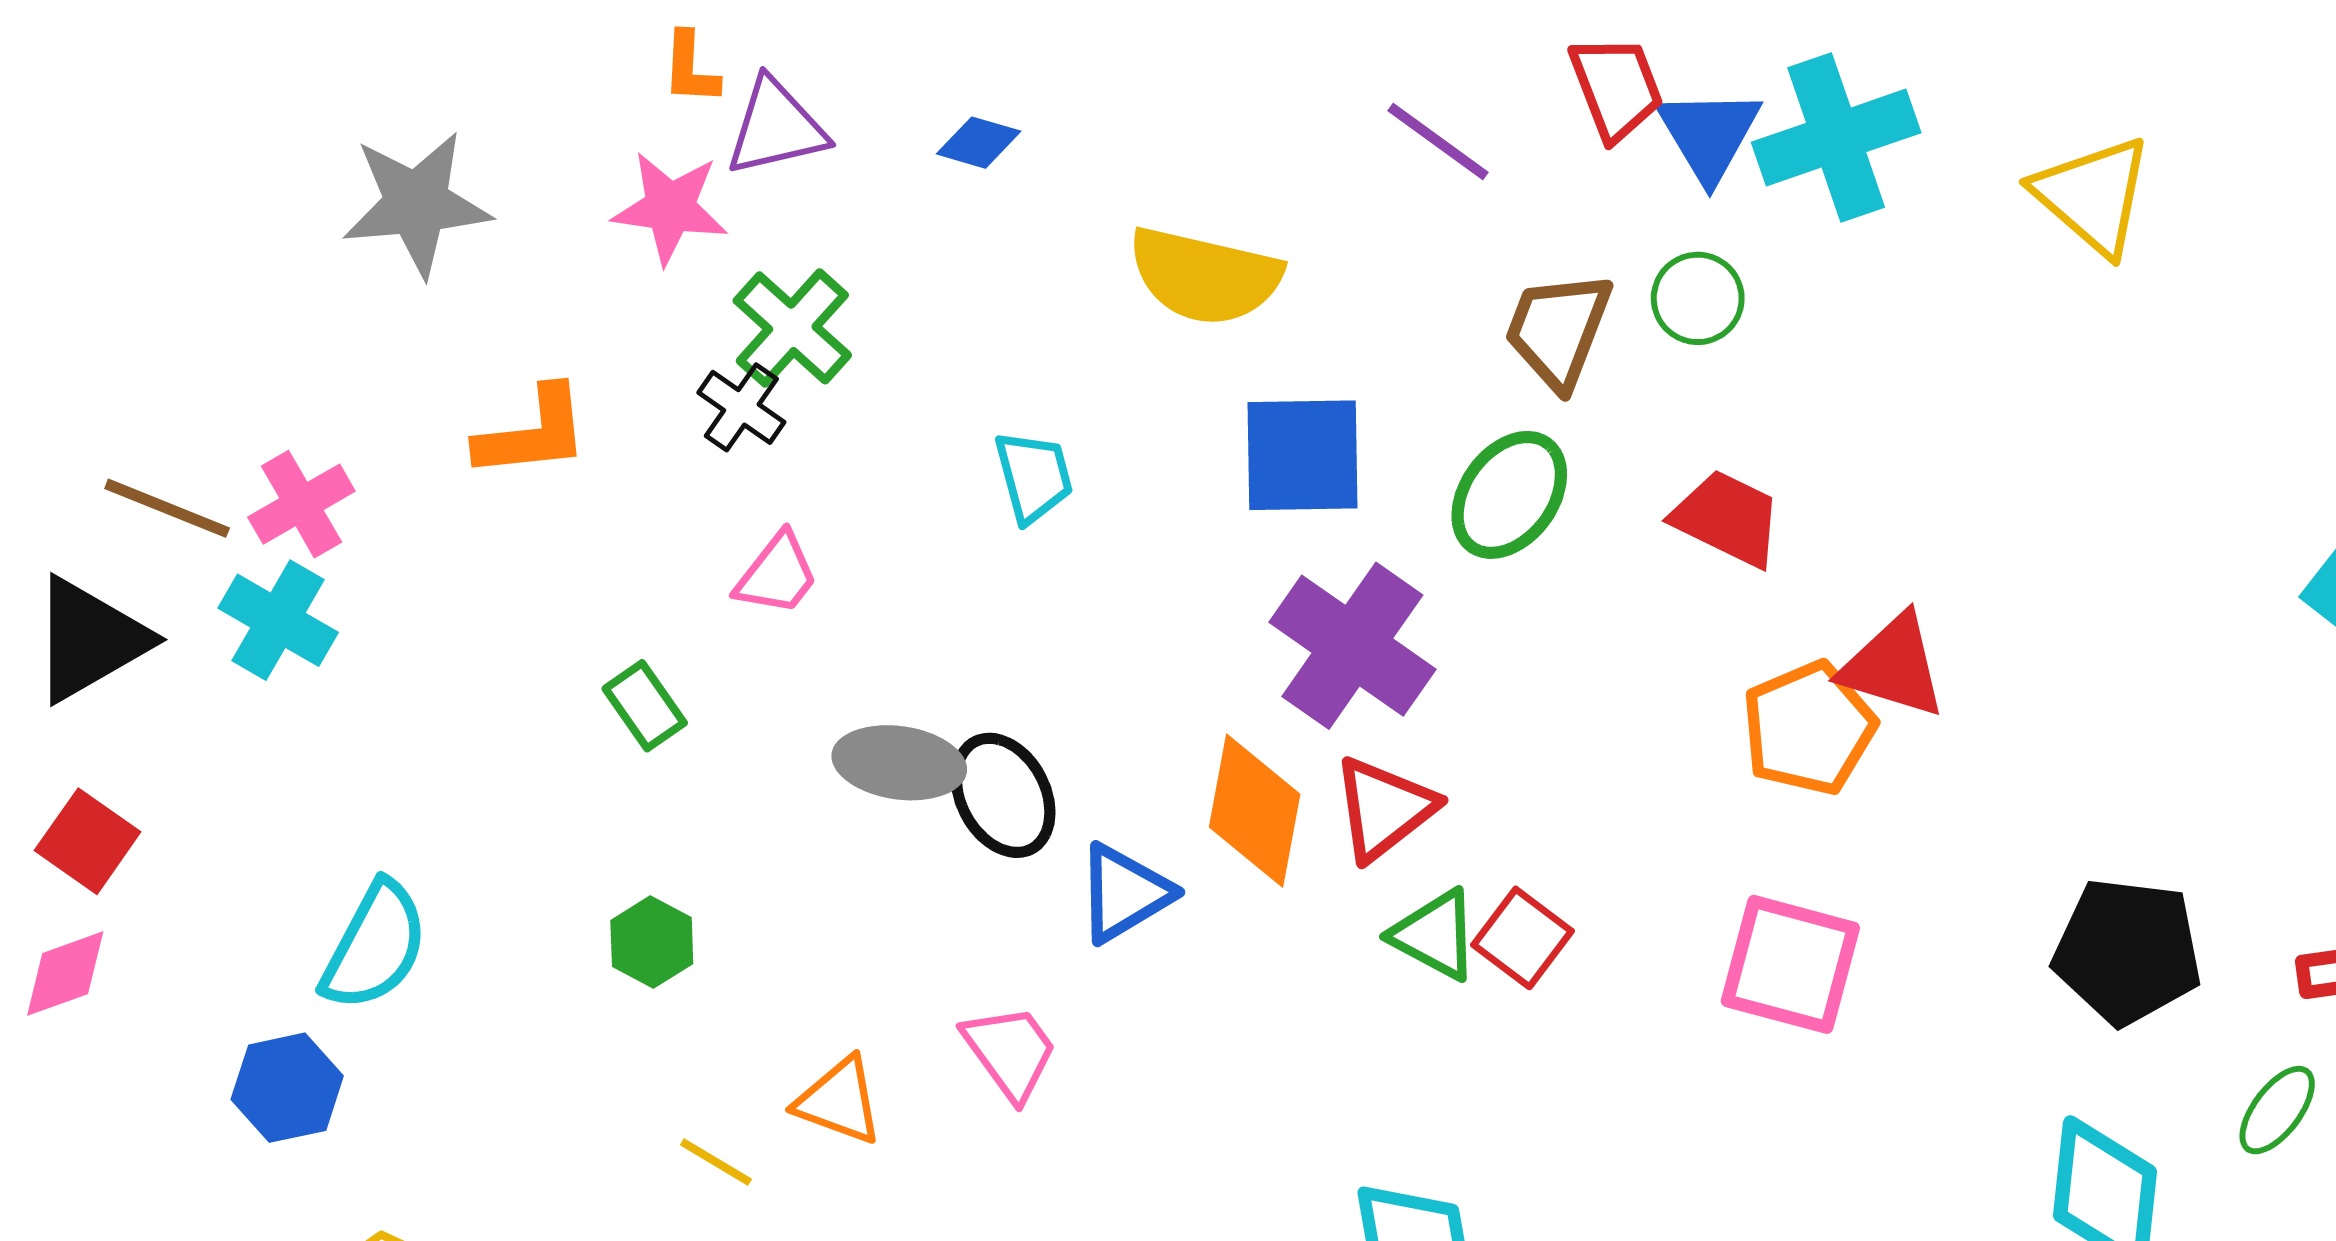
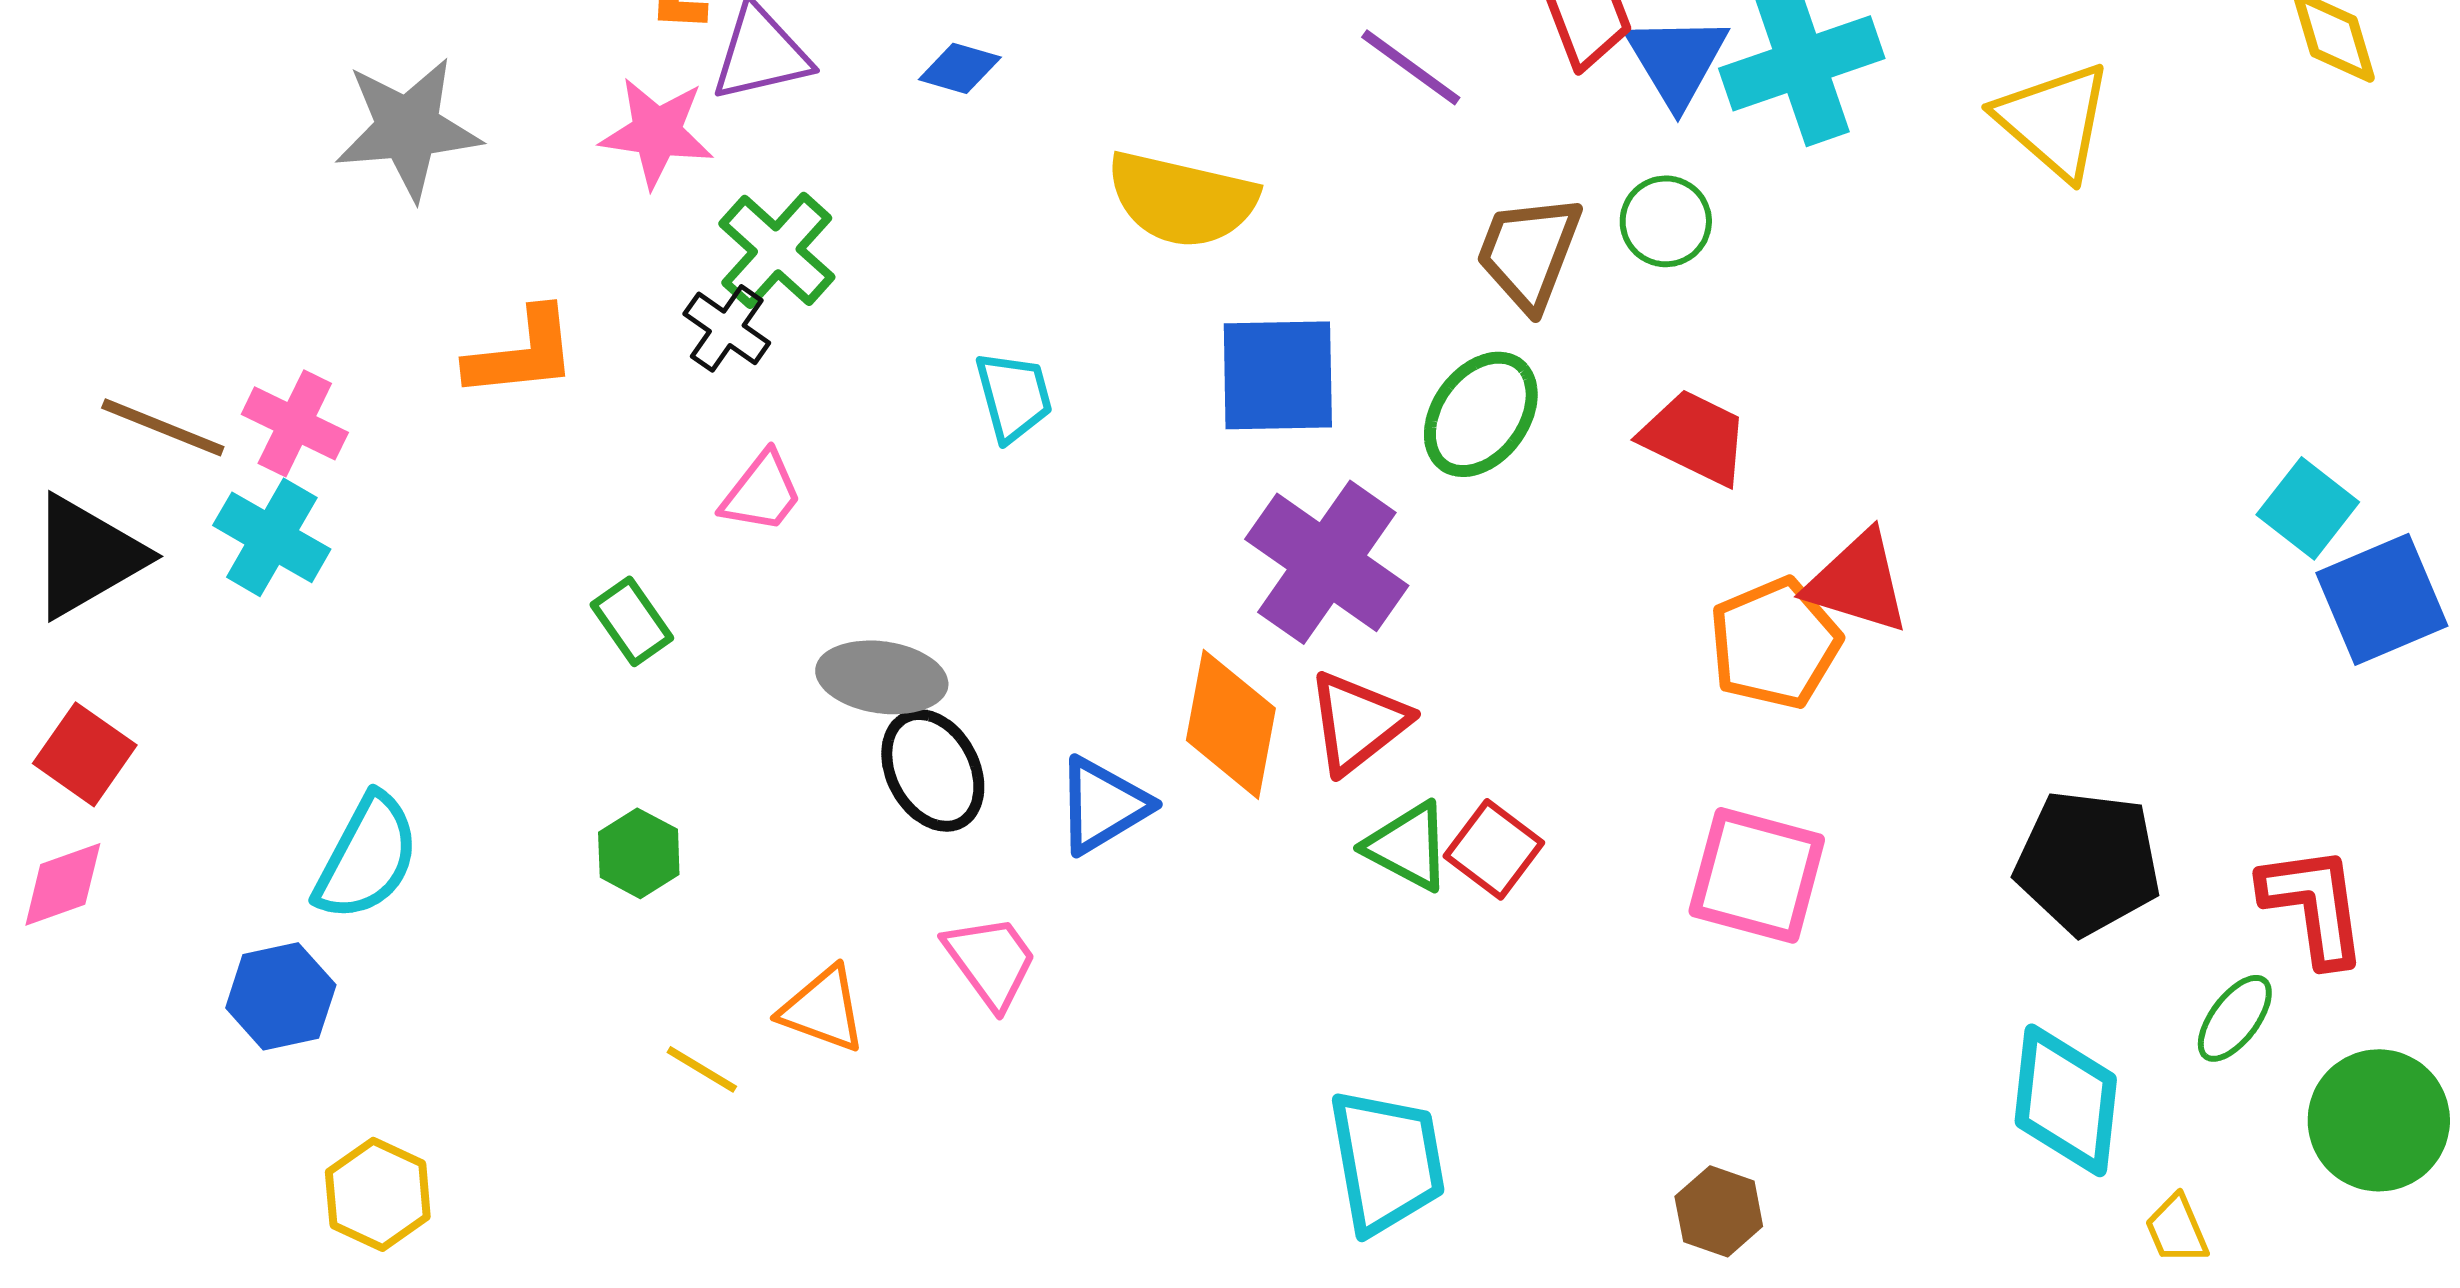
pink cross: (301, 504) -> (295, 423), turned -34
black ellipse: (1003, 795) -> (933, 770), moved

